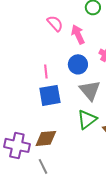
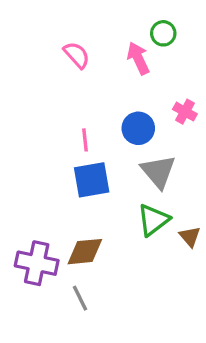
pink semicircle: (55, 23) -> (77, 55), moved
pink arrow: (78, 34) -> (138, 58), moved

